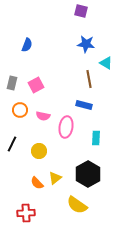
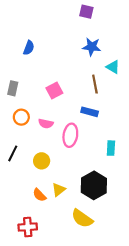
pink square: (36, 85) -> (54, 90), moved
cyan rectangle: (96, 138) -> (111, 148), moved

